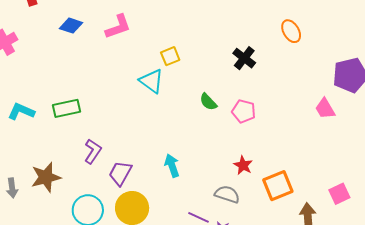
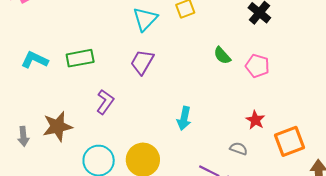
cyan triangle: (151, 81) -> (145, 19), moved, turned 36
cyan arrow: (172, 166) -> (184, 118), turned -150
purple trapezoid: (120, 173) -> (142, 62), moved
gray semicircle: (227, 194) -> (239, 149), size x0.7

